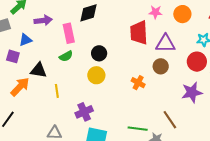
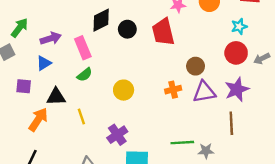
blue triangle: (25, 40) -> (44, 63), moved
purple triangle: (165, 44) -> (204, 92), moved
black circle: (99, 53) -> (127, 29), moved
orange cross: (138, 83) -> (173, 90), turned -32
brown line: (170, 120) -> (231, 123), moved, turned 42

